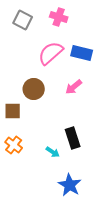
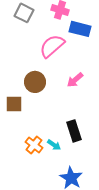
blue rectangle: (82, 53) -> (80, 29), moved
orange cross: (14, 145) -> (34, 145), moved

